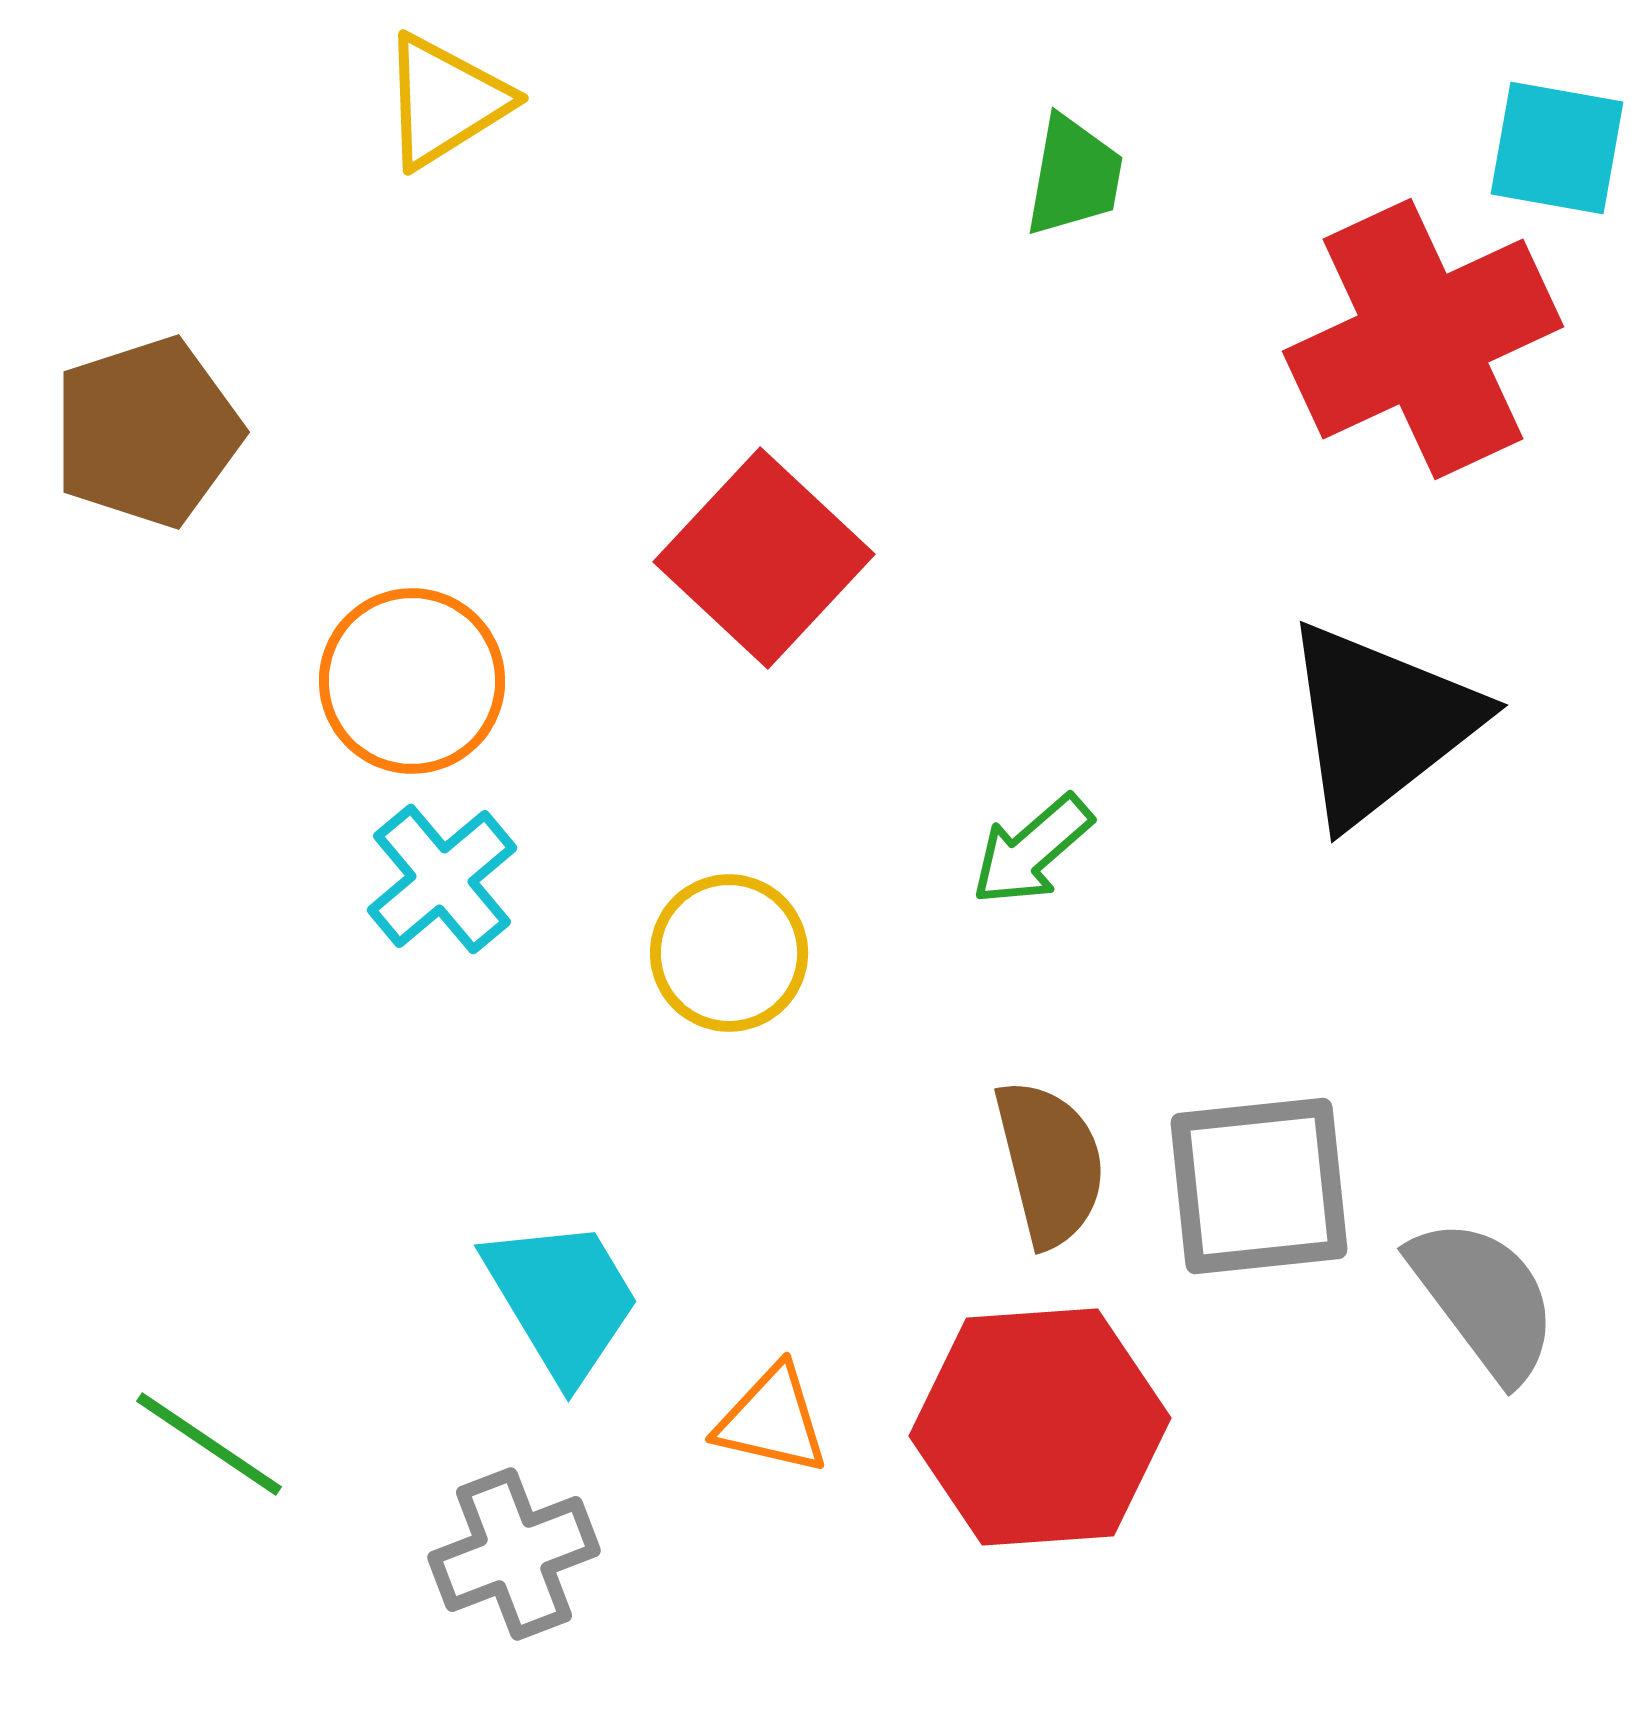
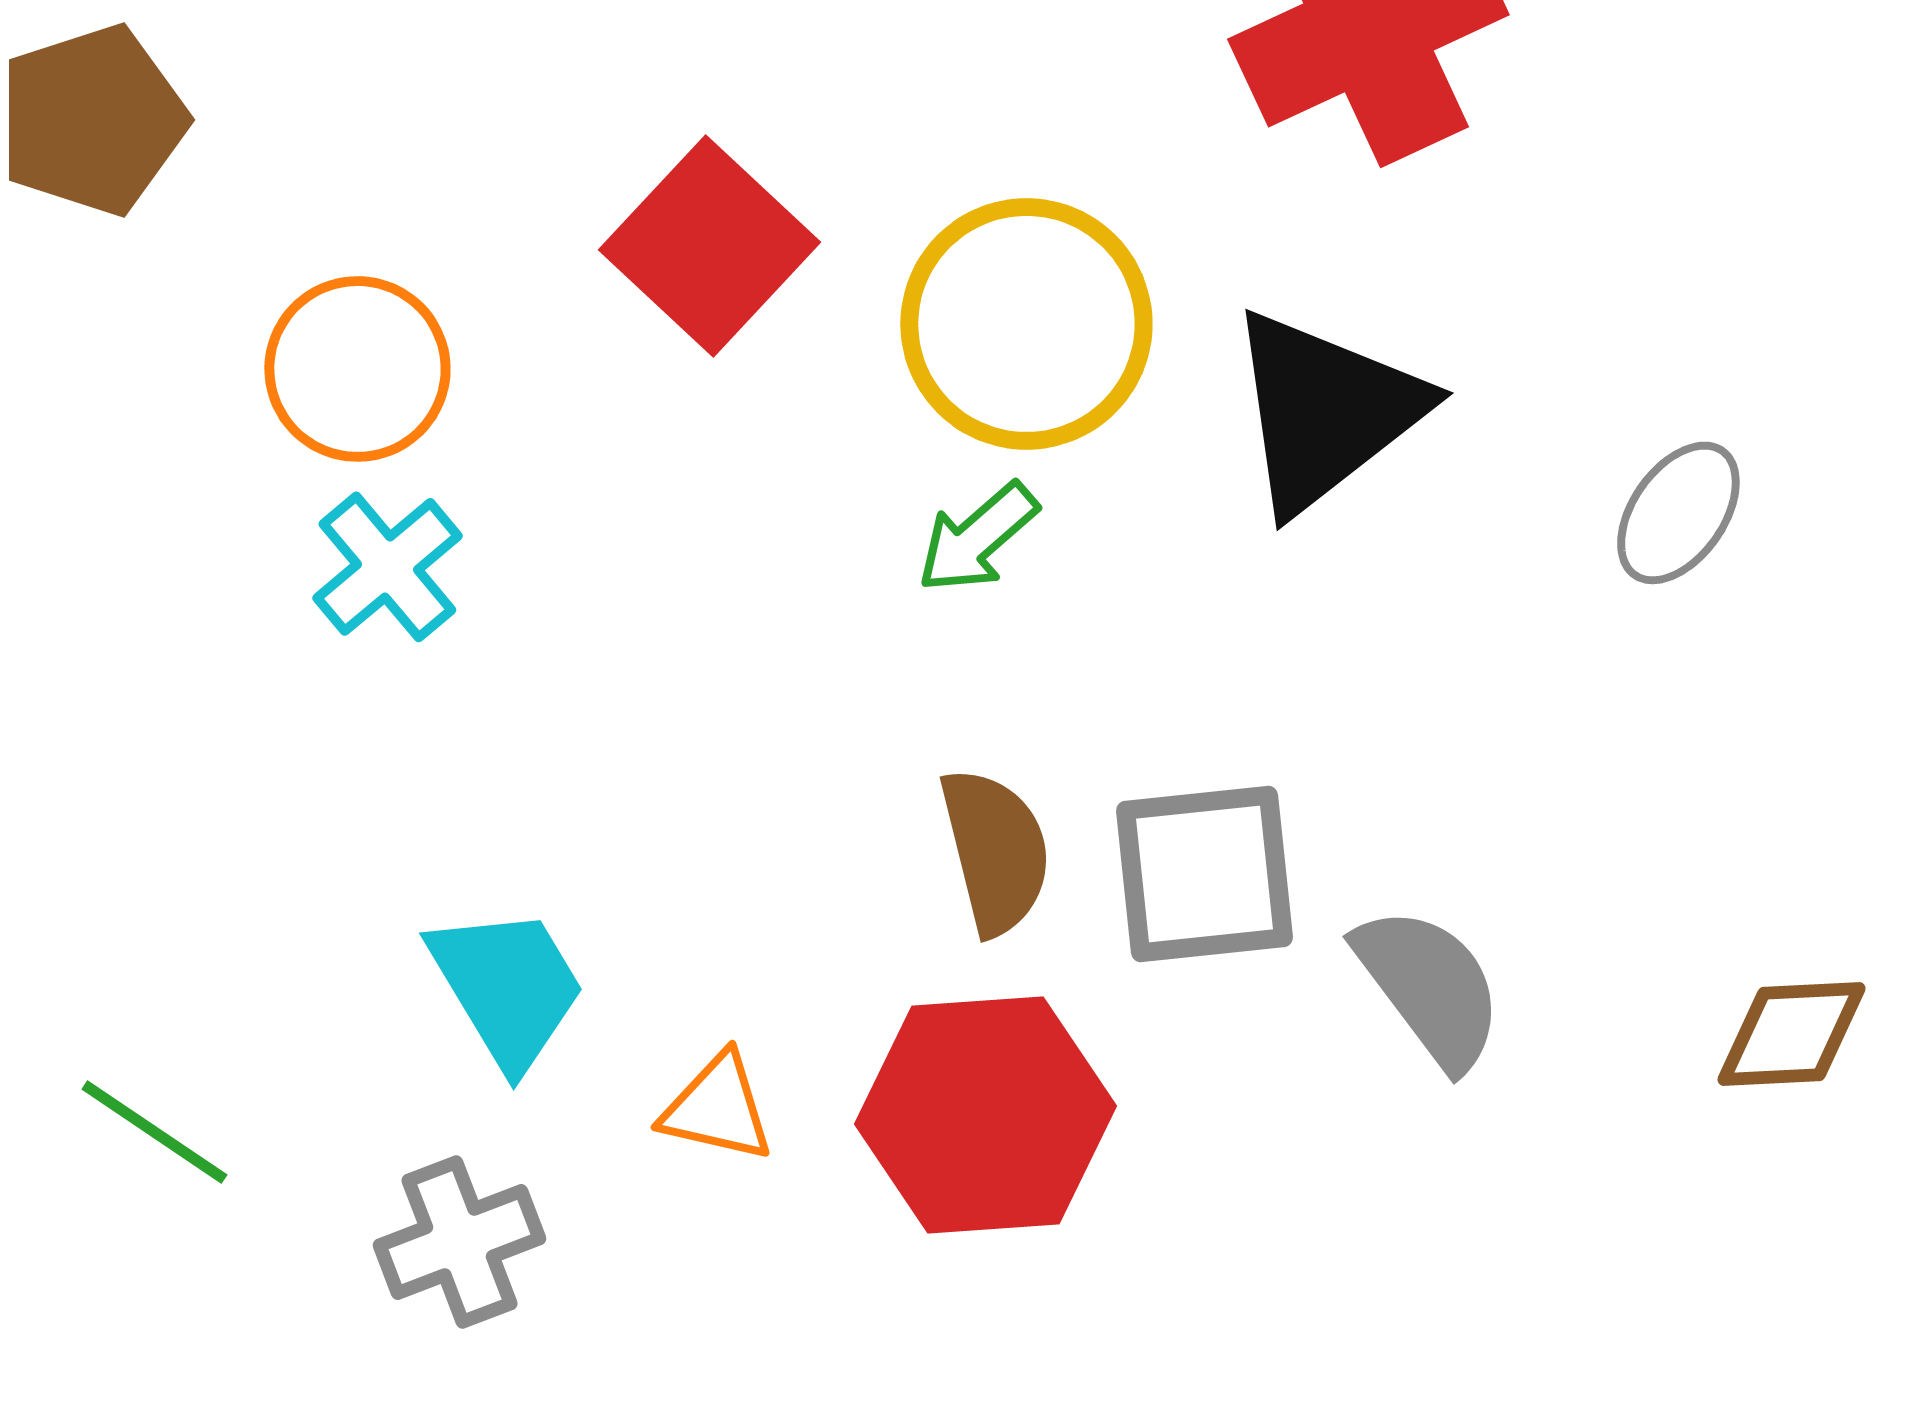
yellow circle: (729, 953) -> (1026, 324), moved, size x1.6

